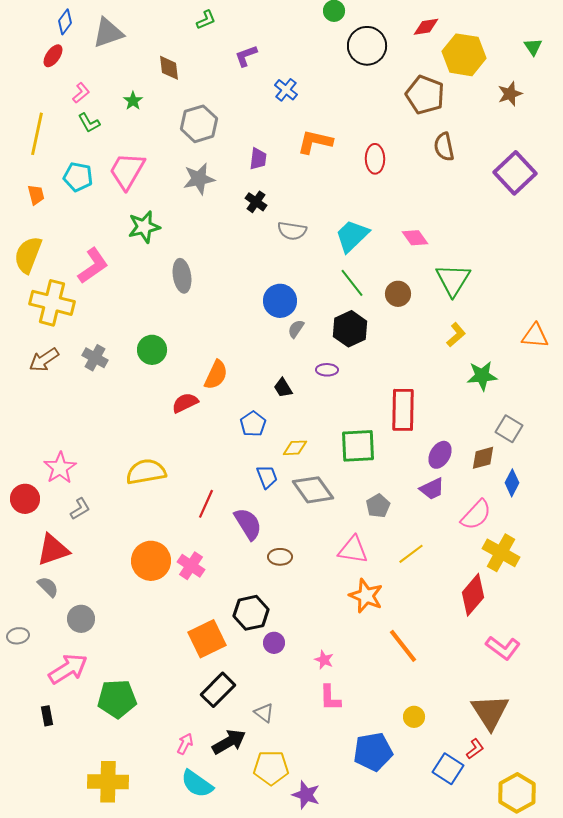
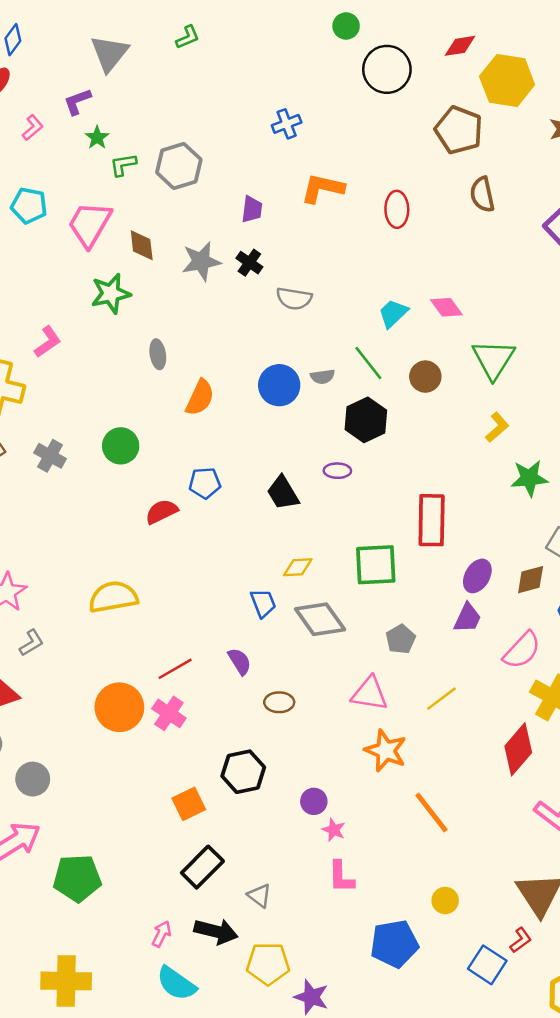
gray triangle: (108, 33) -> (109, 53), moved, turned -32
purple L-shape: (246, 56) -> (77, 102), moved
brown diamond: (169, 68) -> (142, 245), moved
blue cross: (286, 90) -> (287, 124), turned 30
green L-shape: (89, 123) -> (123, 165), moved, turned 110
cyan pentagon: (78, 177) -> (29, 206), moved
gray star: (199, 179) -> (201, 261), moved
cyan trapezoid: (352, 236) -> (393, 313), moved, size x0.7
pink L-shape: (93, 266) -> (48, 342), size x0.7
gray ellipse: (182, 276) -> (158, 354), size x0.7
gray semicircle: (296, 329) -> (323, 377), moved, turned -132
orange semicircle: (216, 375) -> (200, 398), moved
black trapezoid: (283, 388) -> (283, 493), size x1.4
blue pentagon: (253, 424) -> (205, 483), moved, turned 30
purple trapezoid: (432, 489) -> (467, 618), turned -40
red line: (206, 504) -> (175, 669), moved, turned 36
purple semicircle: (248, 524) -> (240, 661), size x0.7
orange square: (207, 639) -> (189, 804), size x0.7
purple circle: (274, 643) -> (314, 801), moved
black arrow: (229, 742) -> (216, 931), turned 44

